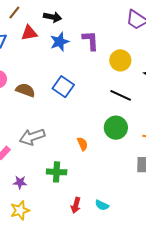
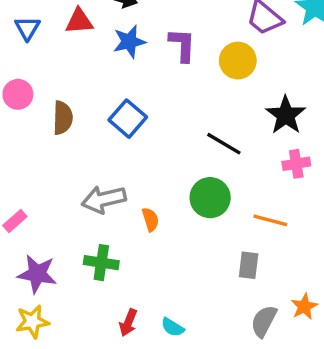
yellow circle: (120, 60) -> (238, 61), moved
brown semicircle: (25, 90) -> (63, 118), turned 66
gray arrow: (32, 137) -> (104, 199), moved
purple star: (20, 182) -> (37, 274), size x1.6

